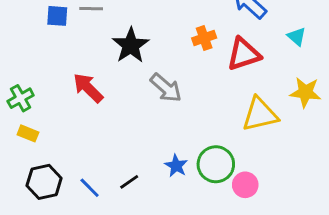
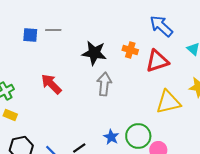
orange cross: (204, 38) -> (130, 50), turned 35
black star: (131, 45) -> (94, 53), moved, turned -30
gray arrow: (166, 88) -> (104, 84), turned -125

